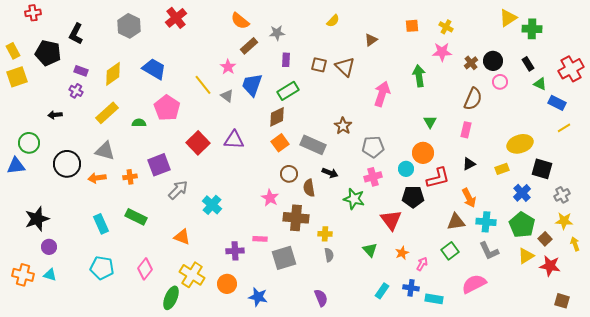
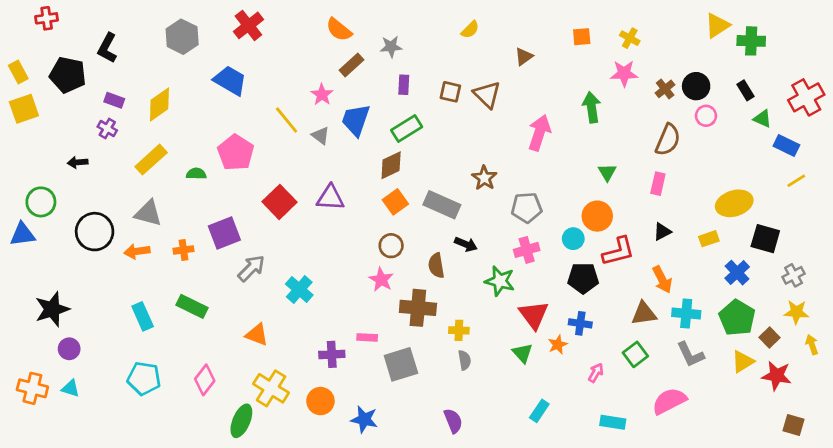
blue trapezoid: (154, 69) -> (230, 80), moved
brown circle: (289, 174) -> (391, 246), moved
red triangle: (391, 220) -> (534, 315), moved
orange star: (402, 253) -> (558, 345), moved
blue cross: (411, 288) -> (580, 323), moved

